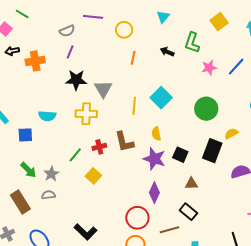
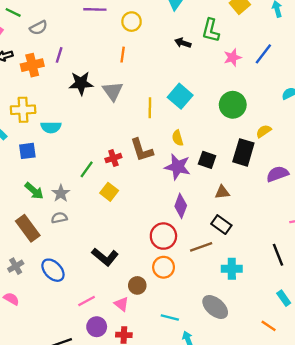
gray semicircle: (67, 31) -> (39, 28), moved
purple line: (70, 52) -> (59, 55), moved
orange line: (133, 58) -> (123, 55), moved
yellow cross: (86, 114) -> (23, 110), moved

